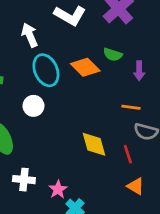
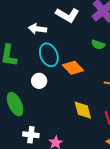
white arrow: (30, 35) -> (37, 29), turned -60
orange diamond: (85, 67) -> (73, 68), moved

